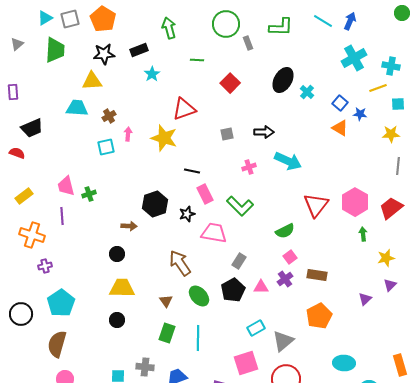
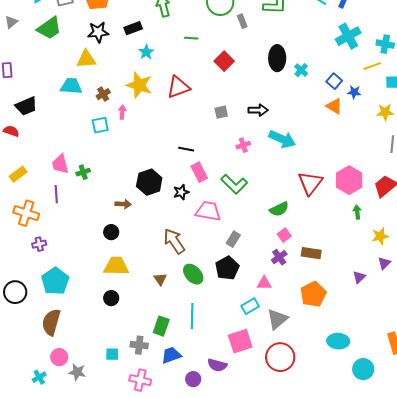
green trapezoid: (55, 50) -> (49, 28), turned 52
black ellipse: (283, 80) -> (277, 58), turned -30
yellow star: (164, 138) -> (139, 85), moved
pink triangle: (261, 287) -> (264, 283), moved
green rectangle: (167, 333) -> (161, 326), moved

